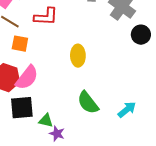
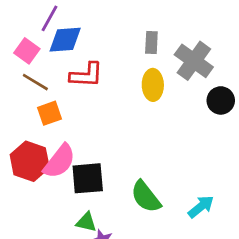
orange square: (20, 44) -> (50, 113), turned -30
yellow ellipse: (78, 56) -> (153, 85), moved
black square: (22, 108) -> (88, 178), moved

